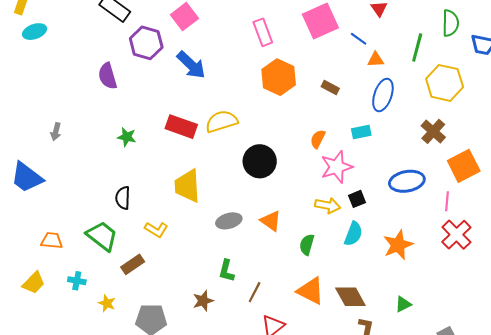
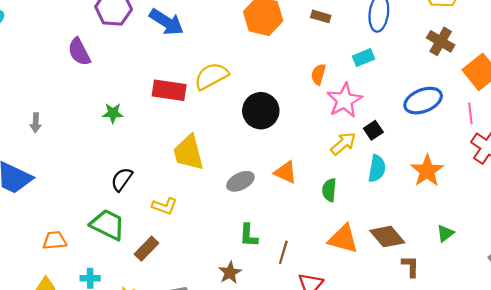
black semicircle: (123, 198) -> (122, 179), turned 45
yellow arrow: (328, 206) -> (343, 144), turned -40

